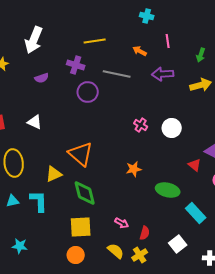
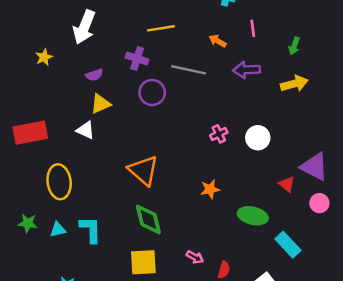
pink cross: (141, 125) -> (219, 134), turned 32
yellow triangle: (54, 174) -> (101, 104), moved

